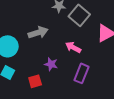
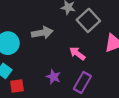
purple star: (51, 64) -> (54, 77), moved
red square: (35, 81) -> (17, 86), moved

